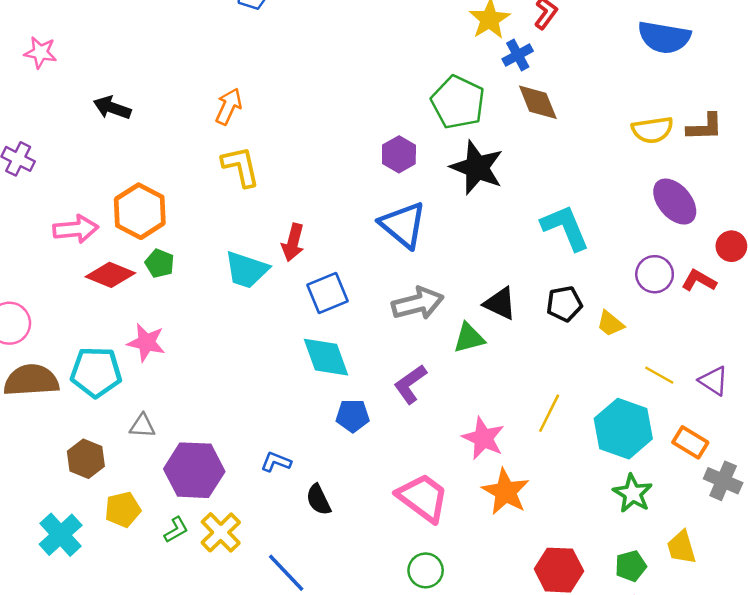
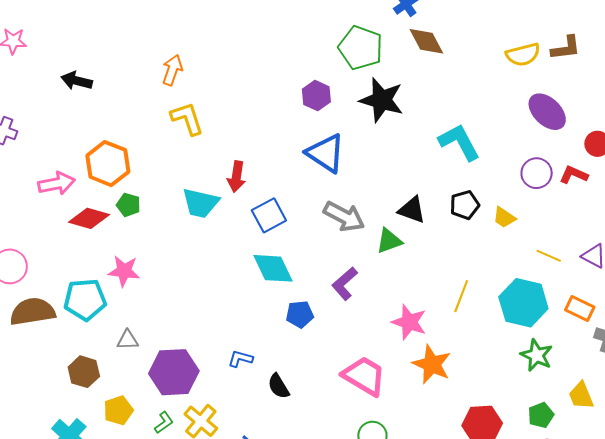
gray arrow: (418, 303) -> (344, 217), turned 48

